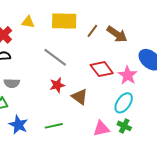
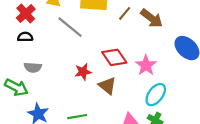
gray line: (55, 57) -> (70, 27), moved
red diamond: (102, 69) -> (114, 57), moved
pink star: (128, 75) -> (146, 65), moved

